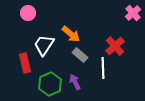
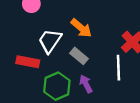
gray rectangle: (80, 55) -> (79, 56), moved
red rectangle: (25, 63) -> (28, 62), turned -66

